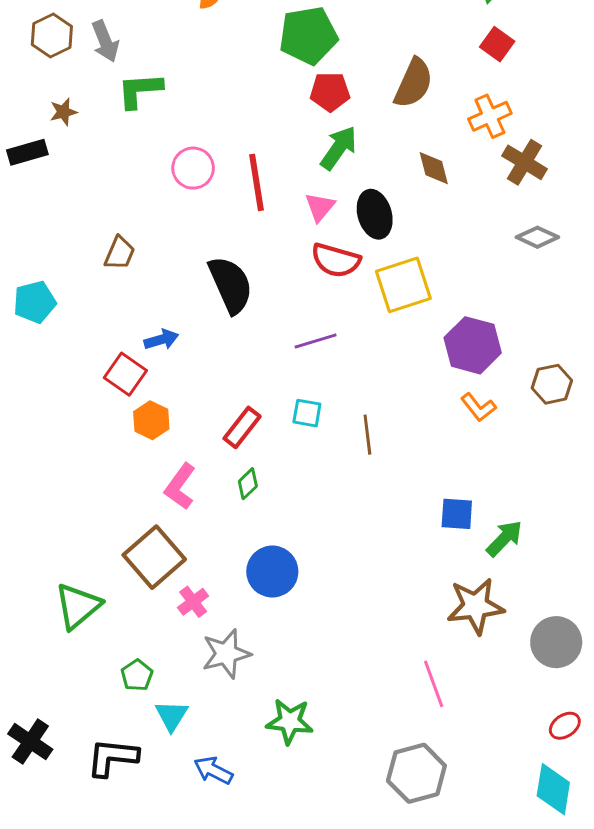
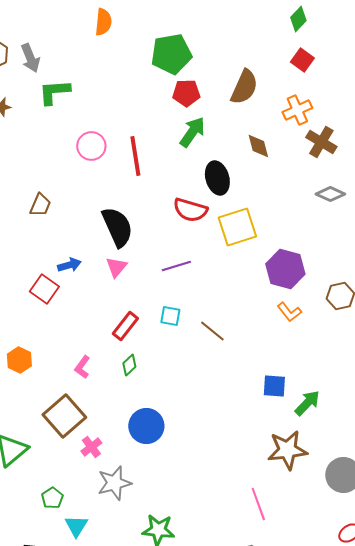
pink triangle: (320, 207) -> (116, 267), moved
orange hexagon: (151, 420) -> (19, 360), moved
brown line: (367, 435) -> (212, 331), turned -44
pink L-shape: (180, 487) -> (82, 367), size x0.7

